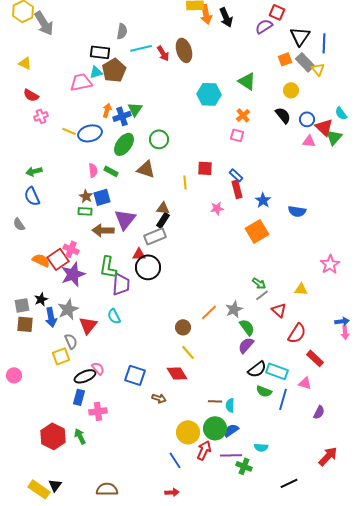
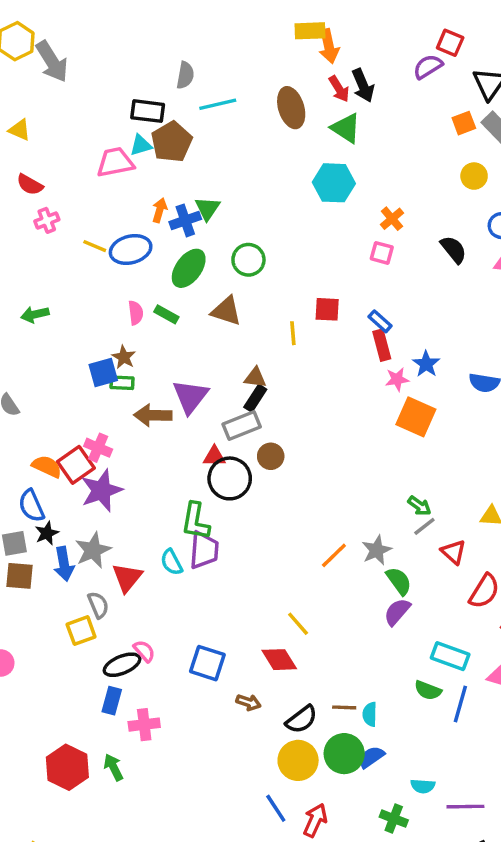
black arrow: (226, 17) -> (363, 85), moved
red arrow: (163, 53) -> (339, 89), moved
green triangle: (247, 81) -> (346, 128), moved
black semicircle: (283, 115) -> (454, 249), moved
blue semicircle: (32, 196) -> (31, 506), moved
blue square: (102, 197) -> (103, 373), moved
pink star: (217, 208) -> (397, 379), moved
orange square: (257, 231) -> (416, 417), turned -35
green L-shape: (108, 267) -> (195, 521), moved
purple trapezoid: (121, 284) -> (204, 550), moved
brown circle: (183, 327) -> (271, 456), moved
black semicircle: (257, 369) -> (301, 719), moved
red arrow: (204, 450) -> (315, 820), moved
purple line: (231, 455) -> (465, 807), moved

